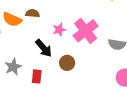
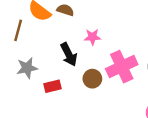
pink cross: (86, 31) -> (122, 67), moved
red rectangle: (37, 76) -> (52, 86), turned 56

